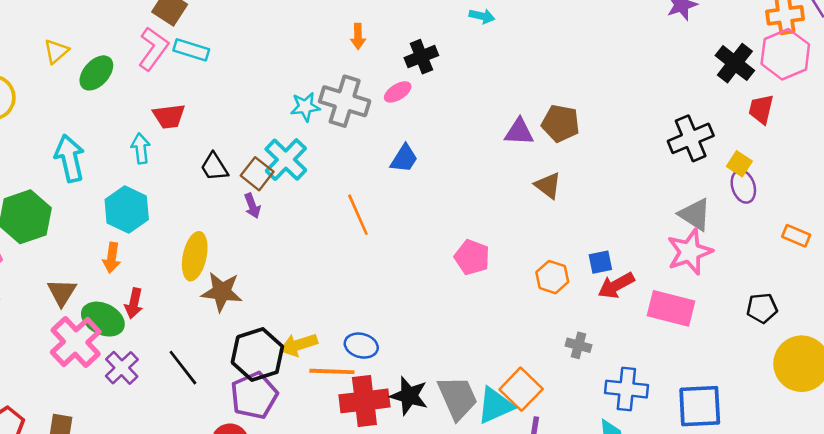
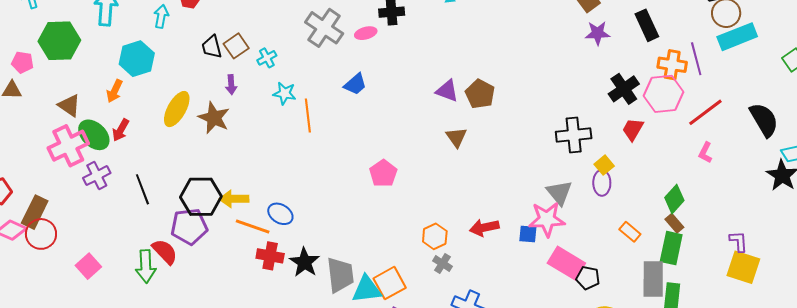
cyan star: (305, 107) -> (285, 93), moved
cyan cross: (286, 160) -> (267, 58), size x0.6
brown square: (257, 174) -> (236, 46), moved
blue square: (600, 262) -> (528, 234), moved
orange hexagon: (552, 277) -> (435, 236), moved
brown triangle: (62, 292) -> (69, 106), turned -45
brown star: (222, 292) -> (214, 118), moved
pink rectangle: (671, 308) -> (566, 263), moved
red cross: (364, 401) -> (270, 256), size x0.7

